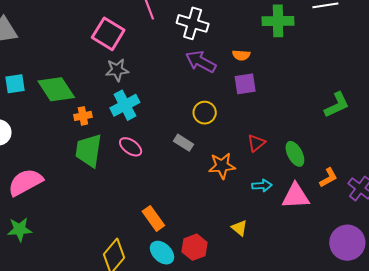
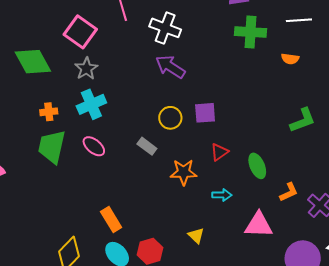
orange semicircle: (241, 55) -> (290, 59), moved
gray star: (117, 70) -> (86, 69), turned -30
purple square: (245, 84) -> (205, 113), moved
green diamond: (56, 89) -> (33, 62), moved
pink triangle: (296, 196) -> (259, 225), moved

